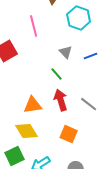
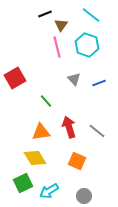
pink line: (34, 26) -> (57, 47), moved
green line: (57, 74) -> (46, 101), moved

